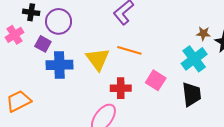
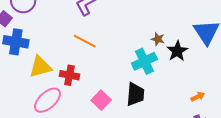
yellow triangle: (98, 59) -> (40, 67), moved, turned 40
pink square: (156, 80) -> (101, 100), moved

